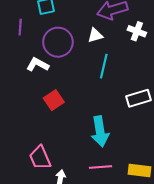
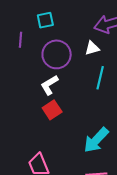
white L-shape: (38, 65) -> (49, 85), moved, turned -60
cyan arrow: (100, 131) -> (96, 140), turned 52

